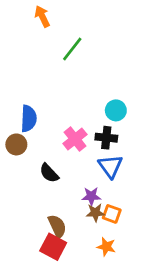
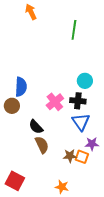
green line: (72, 49) -> (74, 30), moved, turned -30
purple star: (91, 196) -> (92, 144), moved
brown semicircle: (57, 226) -> (42, 145), moved
red square: (53, 247) -> (15, 181), moved
orange star: (106, 247) -> (62, 187), moved

